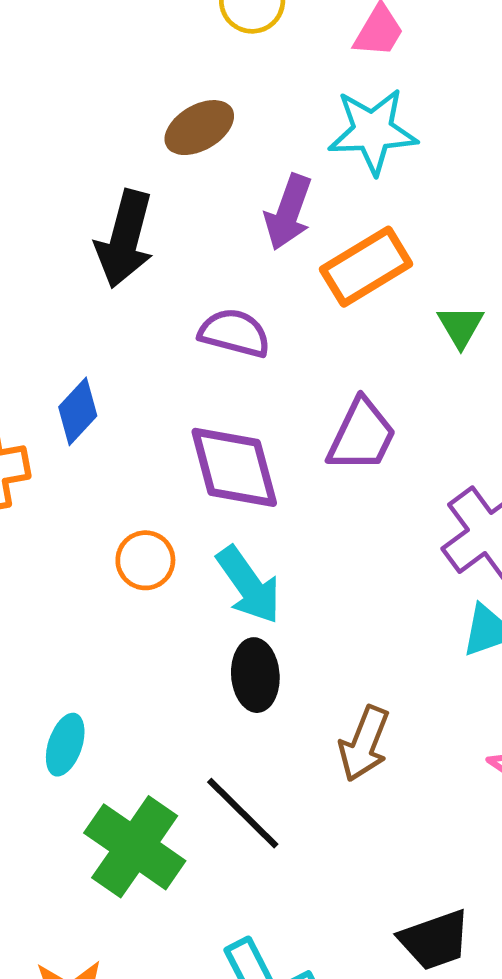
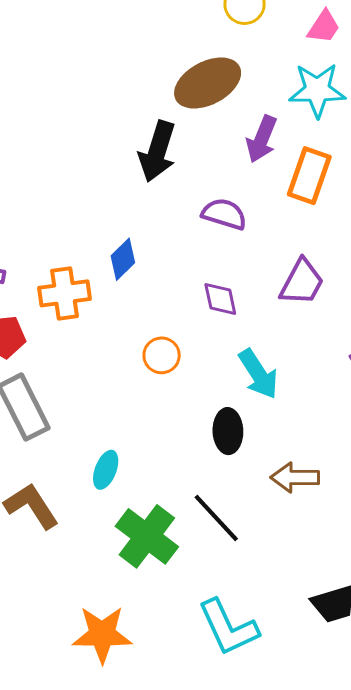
brown ellipse: (199, 128) -> (208, 83), size x1.5
orange rectangle: (366, 267) -> (309, 176), turned -42
purple diamond: (234, 467) -> (220, 299), size x0.6
cyan arrow: (249, 585) -> (258, 374), moved
brown arrow: (364, 744) -> (295, 477), turned 66

